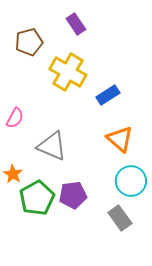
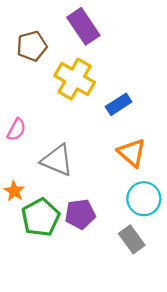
purple rectangle: (76, 24) -> (83, 26), size x1.5

